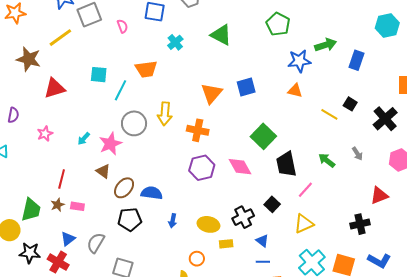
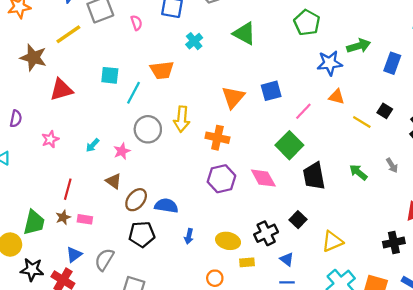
orange triangle: (295, 91) -> (337, 97), moved
pink star: (110, 144) -> (122, 151), size x0.7
pink line: (305, 190) -> (303, 111), moved

